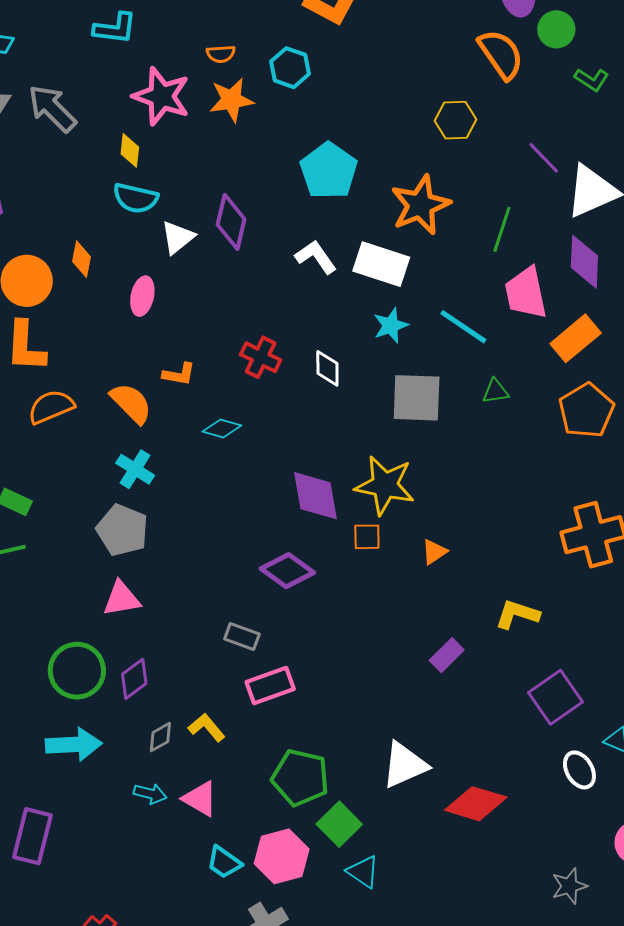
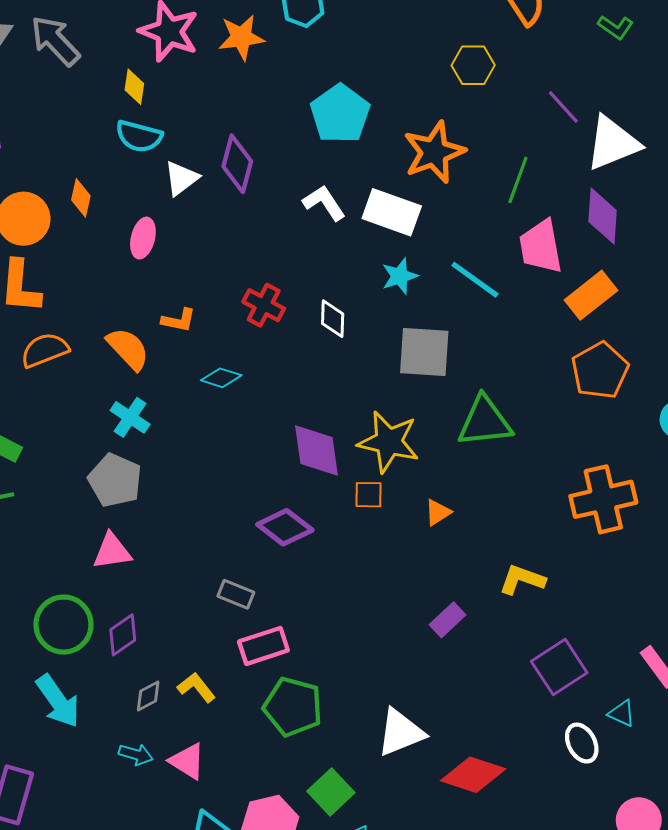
green triangle: (495, 391) -> (485, 422), moved, size x2.0
cyan arrow: (74, 745) -> (58, 701), turned 56
green pentagon: (300, 778) -> (293, 707), moved

